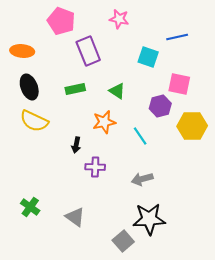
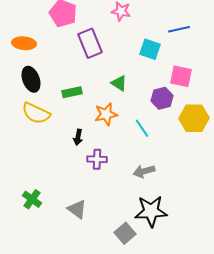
green rectangle: (75, 89) -> (72, 92), moved

